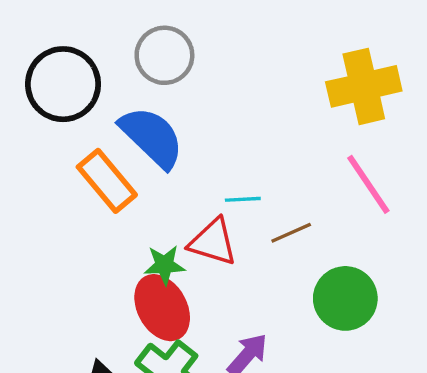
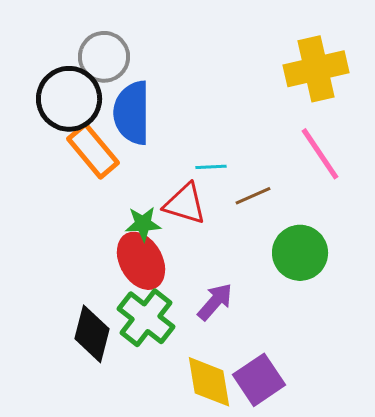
gray circle: (164, 55) -> (104, 57), moved
black circle: (63, 84) -> (69, 99), moved
blue semicircle: (152, 137) -> (132, 113), turned -134

